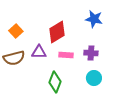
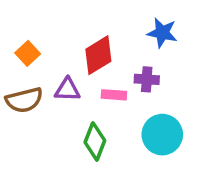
purple cross: (91, 53) -> (147, 79), moved
cyan circle: (94, 78) -> (162, 135), size x1.5

